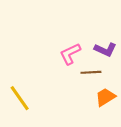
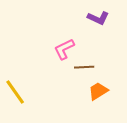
purple L-shape: (105, 50) -> (98, 18), moved

